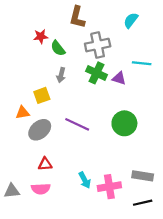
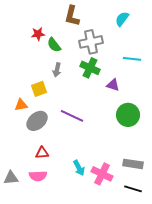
purple triangle: (119, 78) -> (113, 85), moved
green circle: (124, 123) -> (128, 115), moved
pink cross: (109, 187) -> (102, 174), turned 35
black line: (143, 203) -> (133, 189), turned 30

